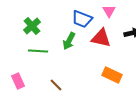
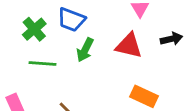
blue trapezoid: (82, 19) -> (71, 20), moved

